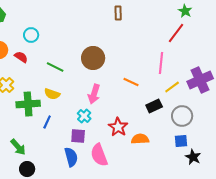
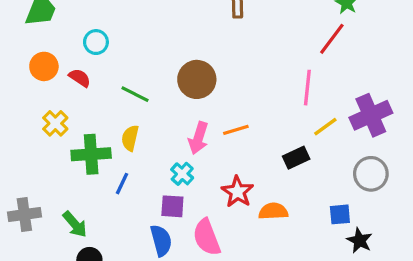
orange line: (131, 82) -> (236, 130), moved, turned -42
yellow semicircle: (52, 94) -> (130, 138), turned 84
gray circle: (182, 116) -> (371, 174), moved

